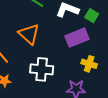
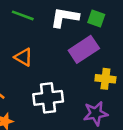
orange triangle: (29, 34) -> (23, 57), size x0.7

